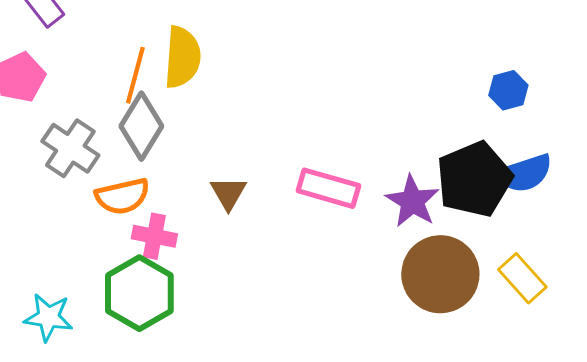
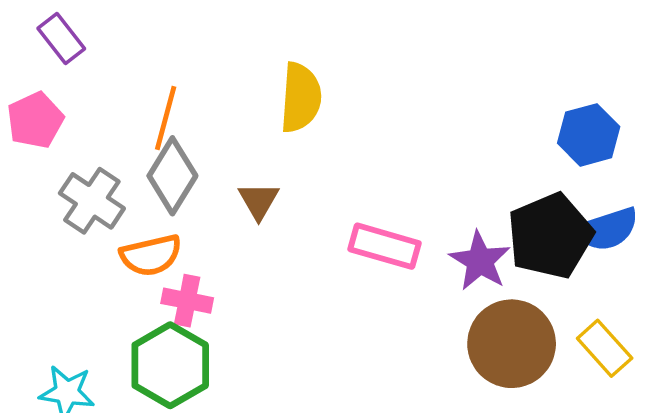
yellow semicircle: (182, 57) -> (301, 98), moved
blue hexagon: (508, 90) -> (589, 135), size x1.4
brown triangle: (228, 193) -> (259, 201), moved

